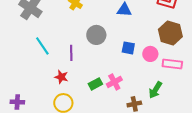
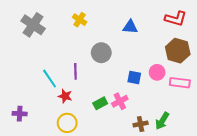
cyan line: (42, 46) -> (50, 79), moved
blue square: (128, 48) -> (134, 77), moved
green arrow: (155, 90) -> (162, 121), moved
purple cross: (17, 102) -> (20, 114), moved

